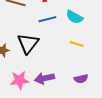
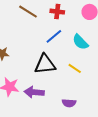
blue line: (47, 19) -> (54, 36), turned -42
black triangle: (28, 43) -> (45, 64), moved, turned 30

